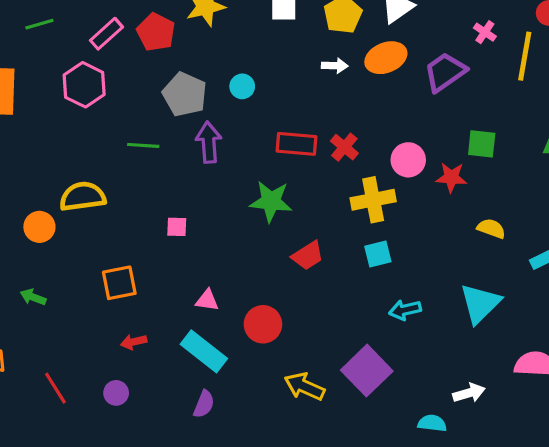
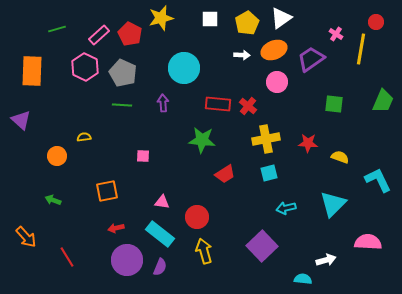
cyan circle: (242, 86) -> (184, 68), size x2.0
gray pentagon: (185, 94) -> (123, 73), moved
purple arrow: (209, 142) -> (163, 103), size x0.7
pink circle: (408, 160) -> (277, 82), moved
red star: (451, 177) -> (308, 143), moved
yellow semicircle: (83, 197) -> (84, 137), size x0.5
yellow arrow: (304, 387) -> (204, 251), moved, turned 50
purple circle: (116, 393) -> (127, 260), moved, size x2.0

